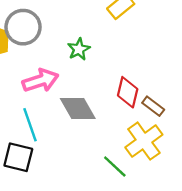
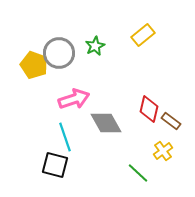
green star: (79, 49) -> (95, 46), moved
yellow cross: (144, 141) -> (163, 151), size x0.6

